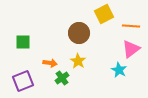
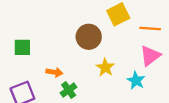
yellow star: (78, 61) -> (105, 68), moved

